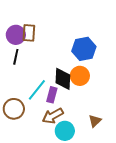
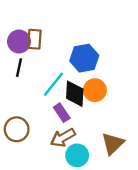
blue hexagon: (84, 49) -> (84, 58), moved
cyan line: (37, 90) -> (53, 84), moved
purple rectangle: (52, 95) -> (62, 113), turned -49
brown triangle: (95, 121) -> (113, 144), size x1.5

